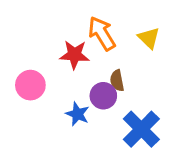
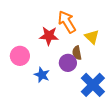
yellow triangle: (149, 38) -> (92, 37), moved
blue star: (77, 114) -> (42, 75), moved

